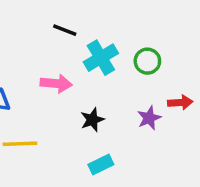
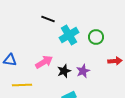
pink arrow: (56, 84) -> (44, 62), moved, turned -36
purple star: (149, 118) -> (83, 71), moved

